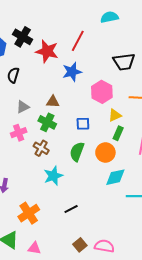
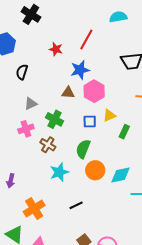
black cross: (23, 37) -> (31, 14), moved
red star: (47, 51) -> (56, 49), size x0.6
pink hexagon: (102, 92) -> (94, 91), moved
brown triangle: (53, 102) -> (68, 93), moved
yellow triangle: (115, 115) -> (109, 115), moved
orange circle: (105, 153) -> (95, 170), moved

